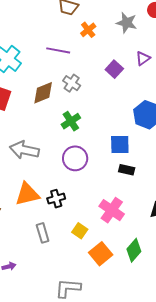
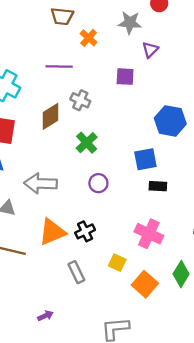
purple triangle: (143, 58) -> (150, 50), moved
purple square: (114, 69) -> (125, 77), turned -30
purple circle: (75, 158) -> (98, 183), size x0.7

